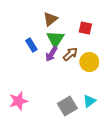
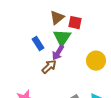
red square: (85, 28) -> (75, 23), moved
brown arrow: (70, 54) -> (49, 67), moved

